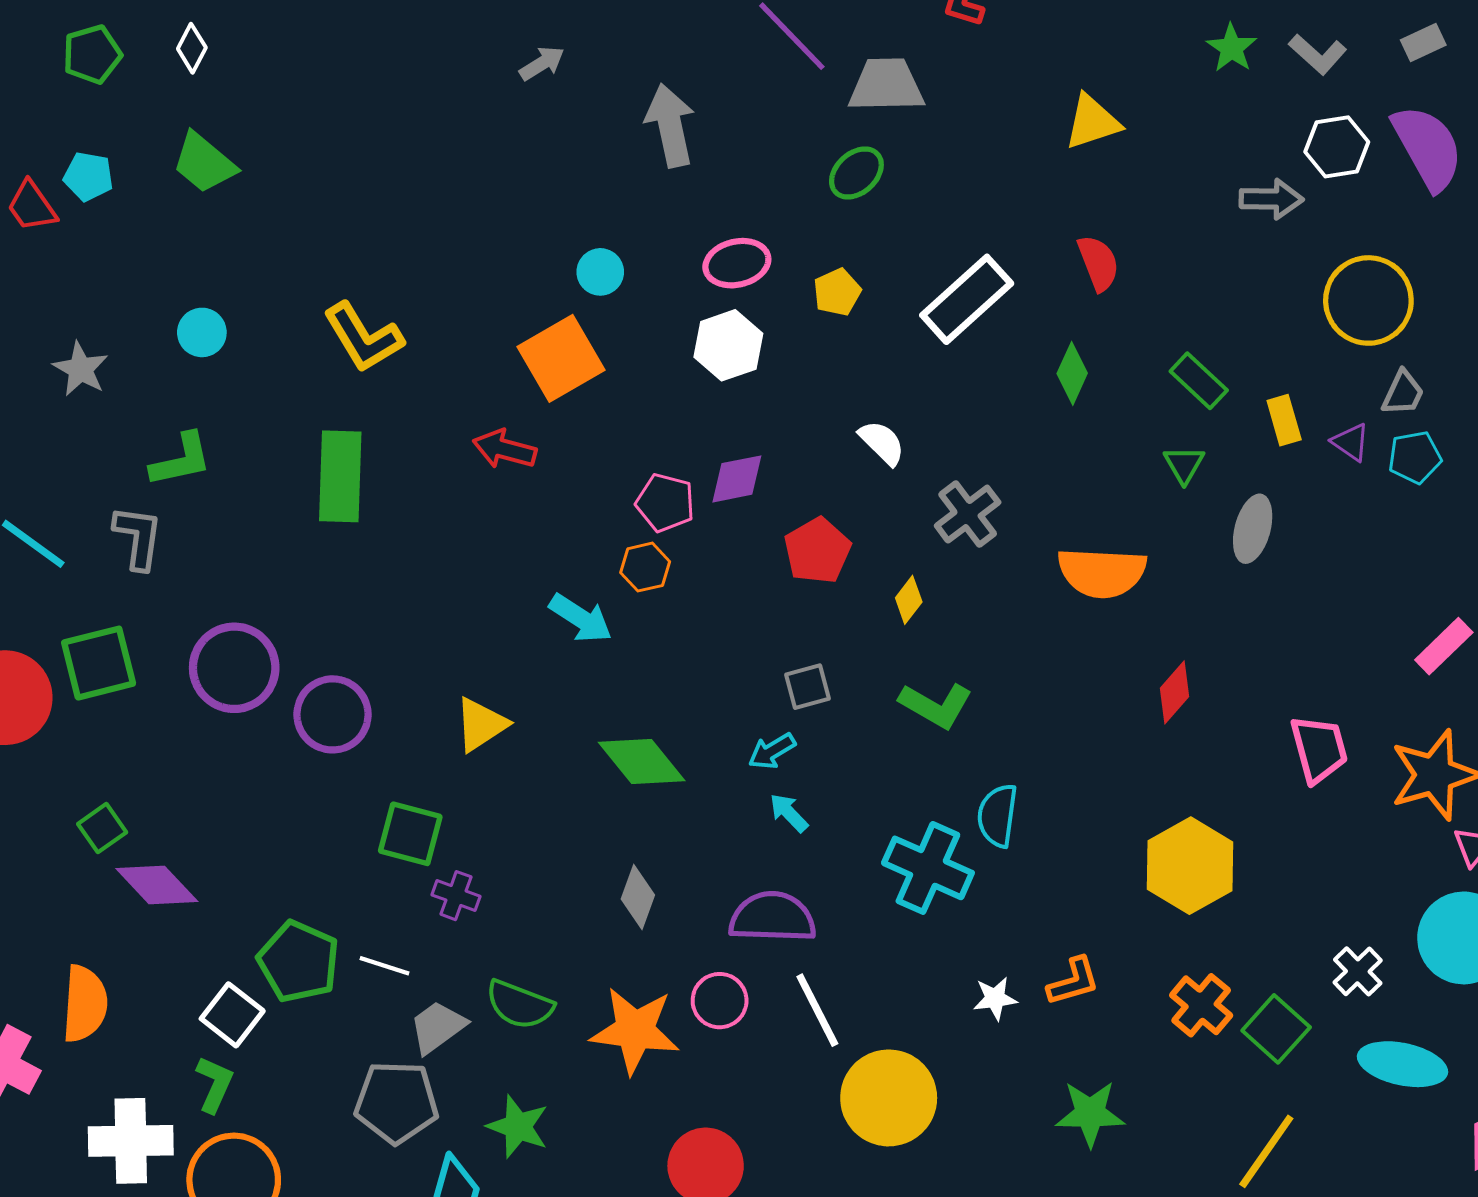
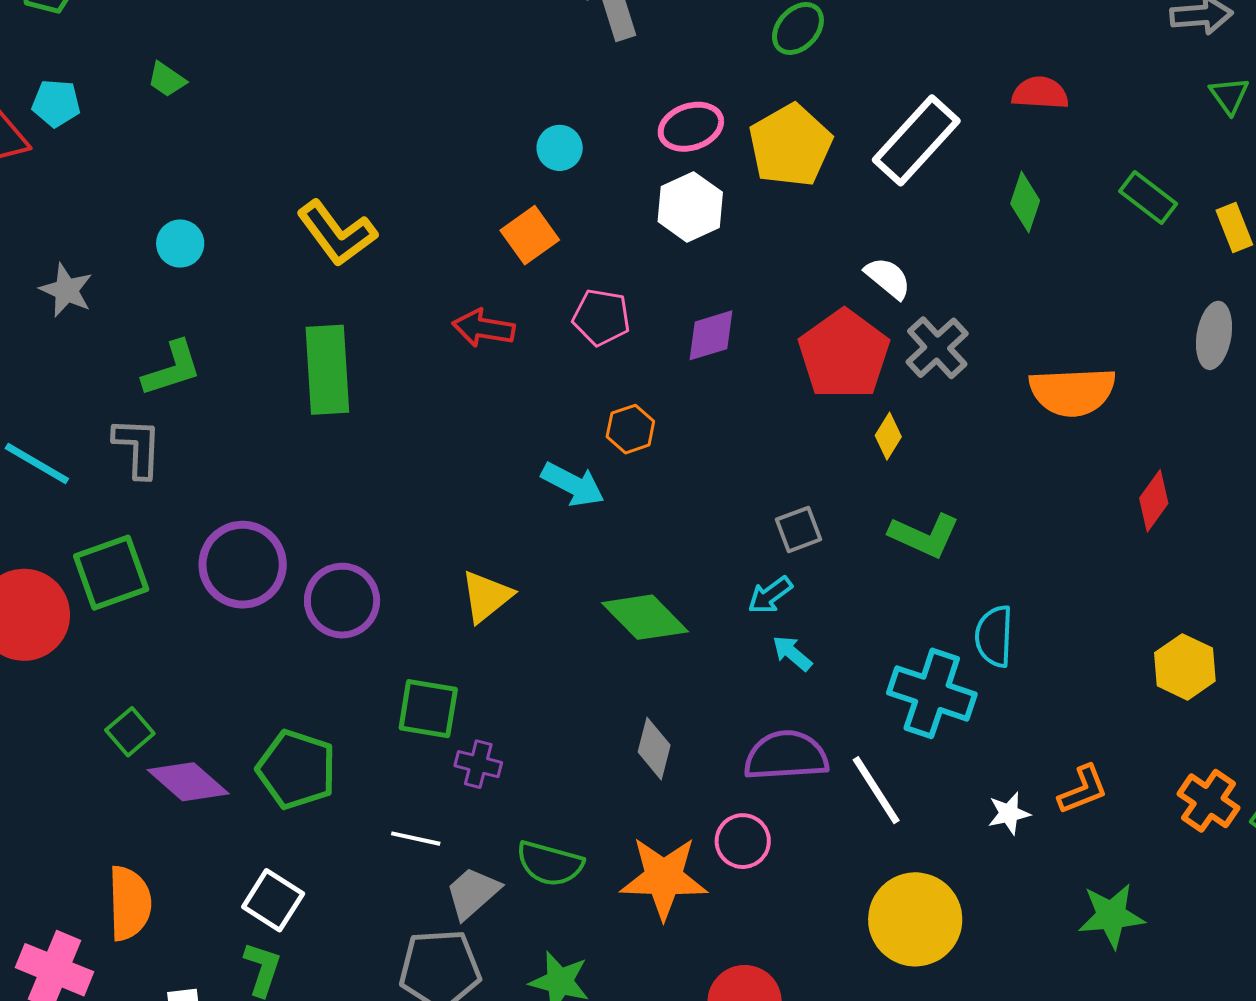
green trapezoid: (204, 163) -> (167, 79), size x0.6
red semicircle: (1098, 263) -> (1040, 93), turned -60
yellow pentagon: (837, 292) -> (790, 145), size x1.8
orange square: (561, 358) -> (530, 235), size x0.7
white semicircle: (882, 443) -> (888, 278), moved
green triangle: (1184, 464) -> (1229, 96), moved
pink pentagon: (665, 503) -> (601, 317), moved
red pentagon: (817, 551) -> (844, 354), moved, size x1.4
yellow hexagon: (1190, 866) -> (1185, 667), size x0.7
green pentagon: (299, 962) -> (297, 769), moved
white line: (817, 1010) -> (876, 790), moved

